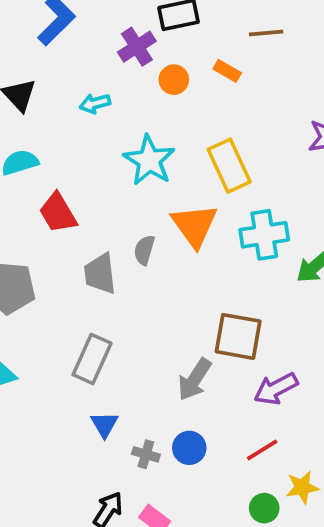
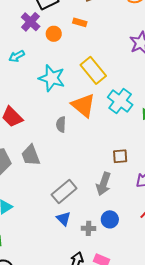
cyan cross: (264, 235) -> (120, 101), turned -30
gray trapezoid: (100, 274) -> (31, 155), moved
brown square: (238, 336) -> (120, 156), size x0.6
gray rectangle: (92, 359) -> (64, 191), moved, turned 40

